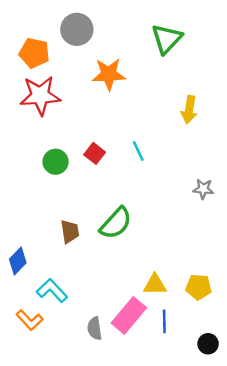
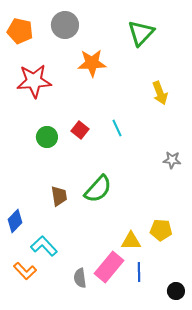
orange pentagon: (34, 53) -> (20, 31), moved
yellow arrow: (189, 110) -> (160, 93), turned -30
yellow pentagon: (199, 287) -> (161, 230), moved

